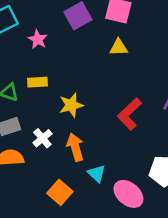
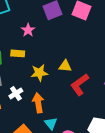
pink star: (38, 39) -> (28, 30), moved
yellow triangle: (119, 47) -> (65, 66), moved

